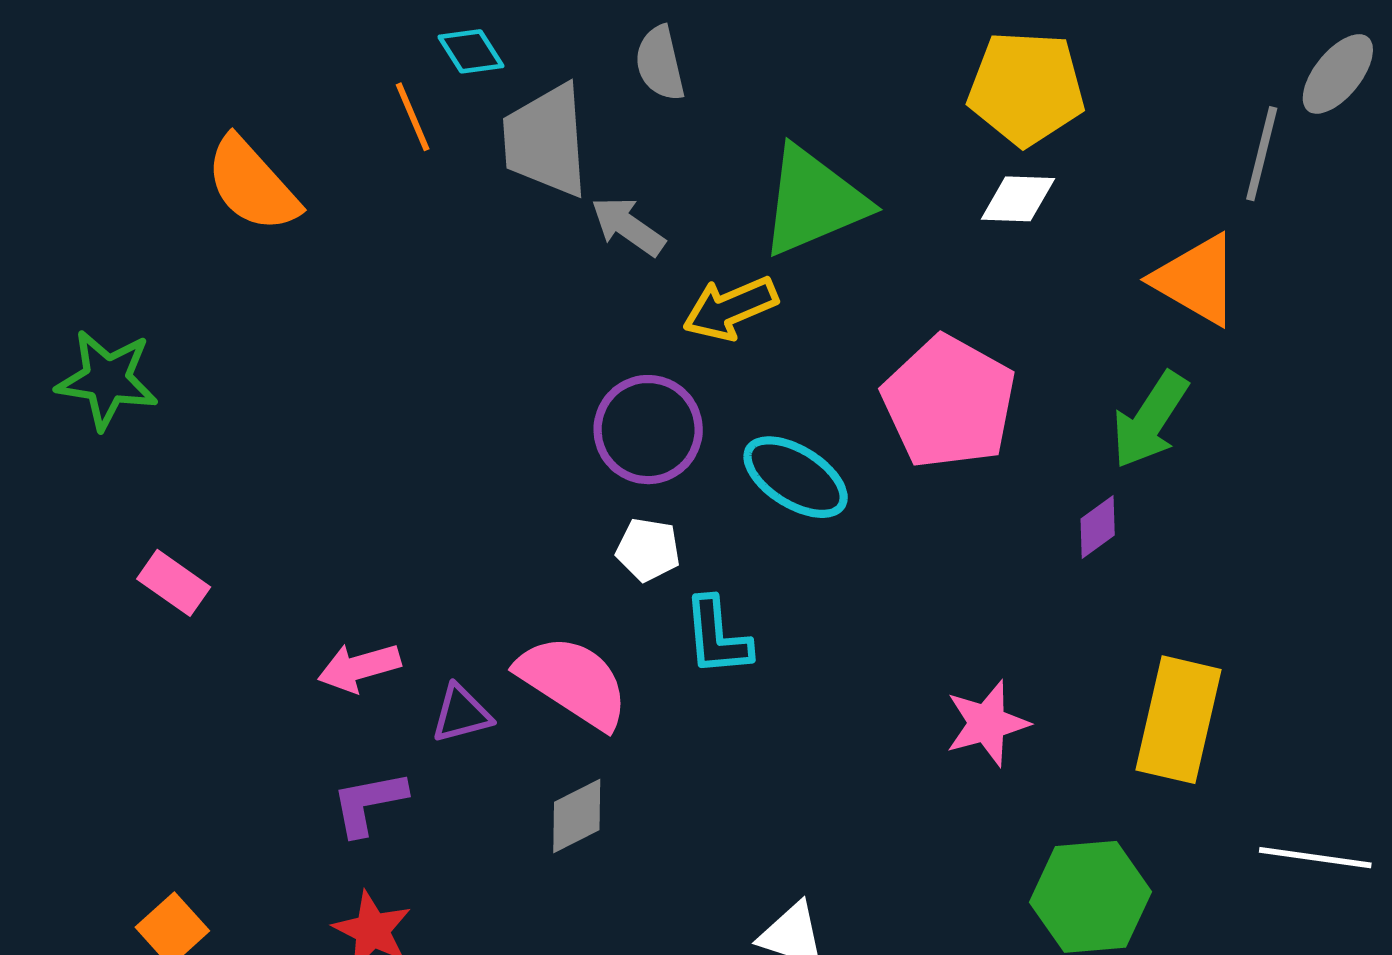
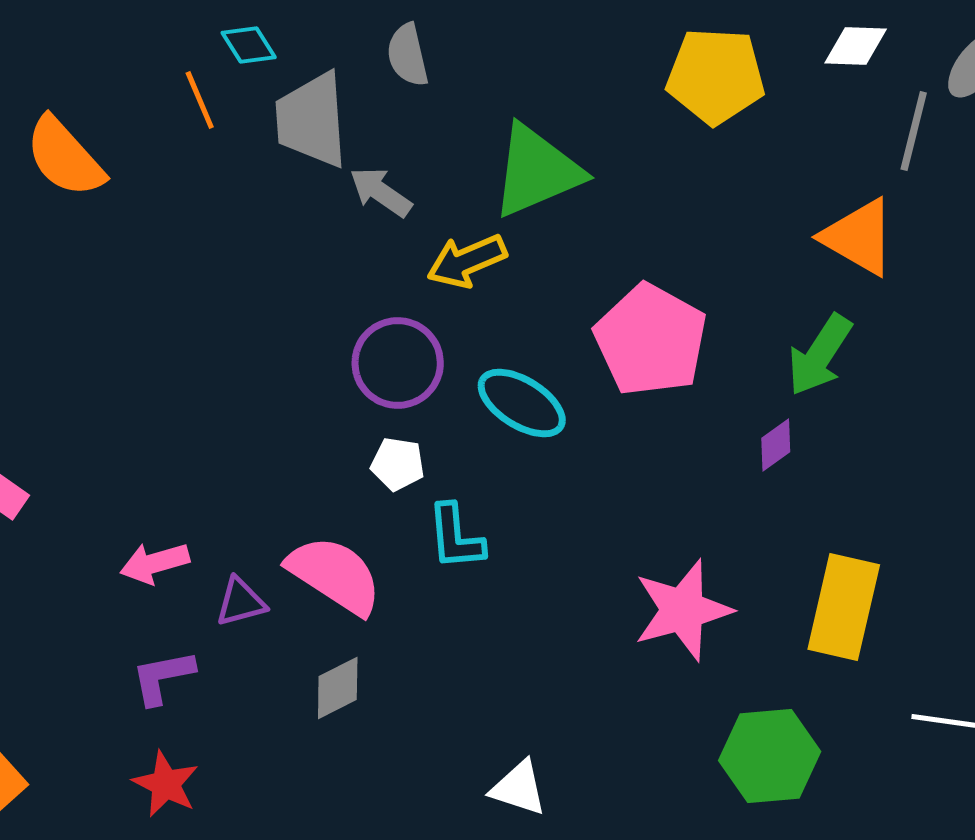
white diamond: (1018, 199) -> (856, 46), moved
pink star: (987, 723) -> (683, 610), size x1.4

